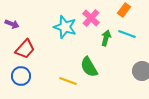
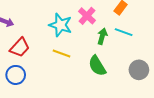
green semicircle: (89, 67) -> (97, 66), moved
yellow line: (68, 81) -> (61, 54), moved

